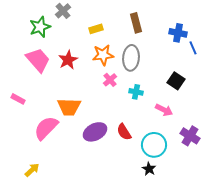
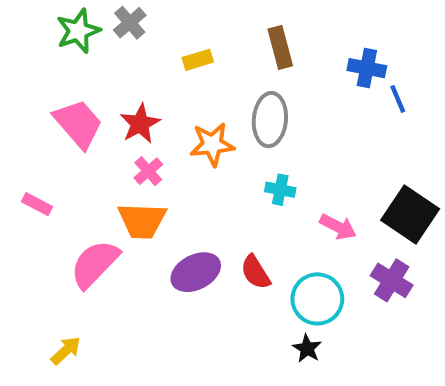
green star: (40, 27) -> (78, 31), moved
orange star: (103, 55) -> (212, 144), moved
pink cross: (110, 80) -> (148, 171), moved
black square: (176, 81) -> (410, 214), moved, size x1.5

